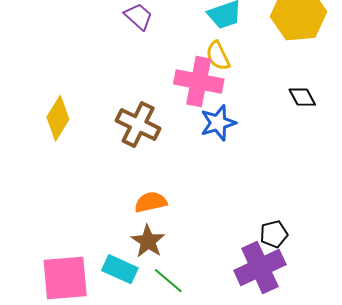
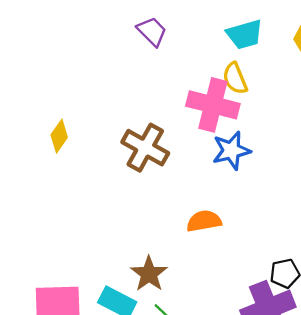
yellow diamond: (58, 118) -> (59, 136), size x0.7
orange semicircle: (151, 202) -> (204, 221), moved

